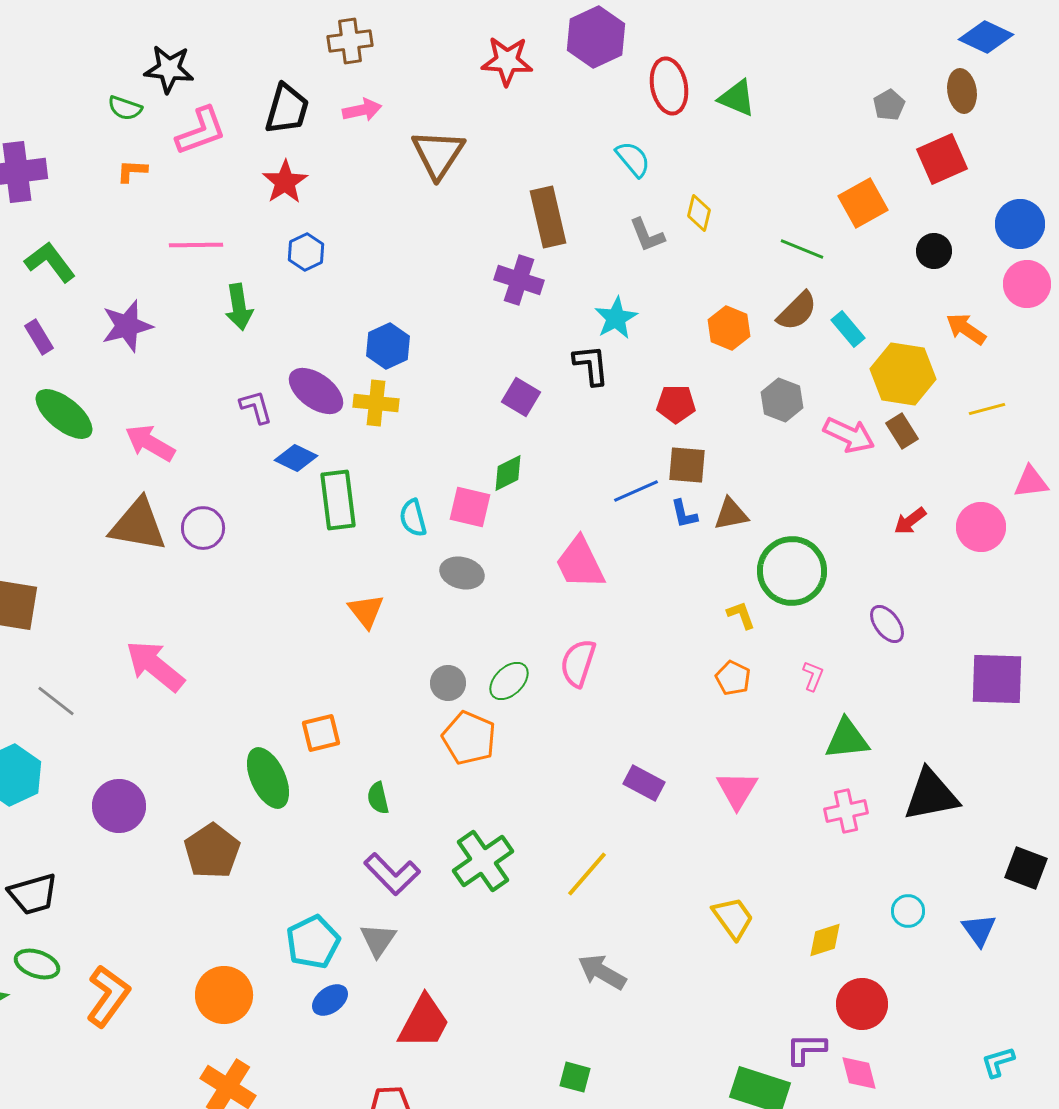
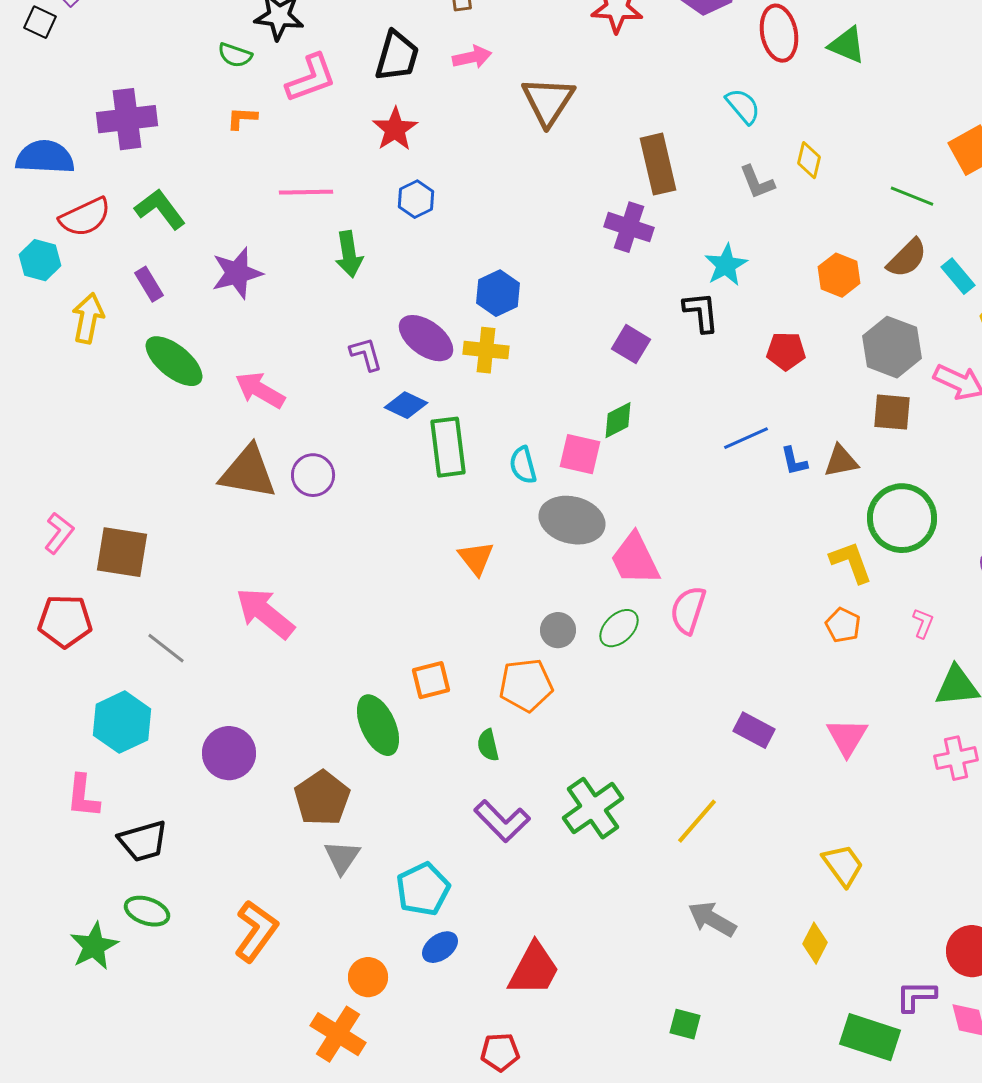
gray hexagon: (782, 400) -> (892, 347), size x1.4
brown square: (687, 465) -> (892, 412), moved
pink trapezoid: (580, 563) -> (635, 559), moved
gray ellipse: (462, 573) -> (572, 520), size x1.5
yellow L-shape: (741, 615) -> (851, 562), size x1.5
orange pentagon: (469, 738) -> (526, 685), moved, turned -30
gray triangle: (378, 940) -> (342, 857), moved
yellow diamond: (825, 940) -> (815, 943), moved, turned -45
orange circle: (224, 995) -> (368, 977), moved, size x0.7
orange L-shape: (108, 996) -> (256, 931), moved

